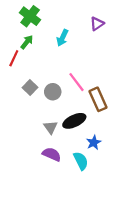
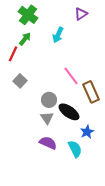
purple triangle: (97, 24) -> (81, 14), moved
gray square: (30, 87) -> (20, 81), moved
gray circle: (53, 92) -> (49, 100), moved
black ellipse: (74, 121) -> (69, 112), turned 60

